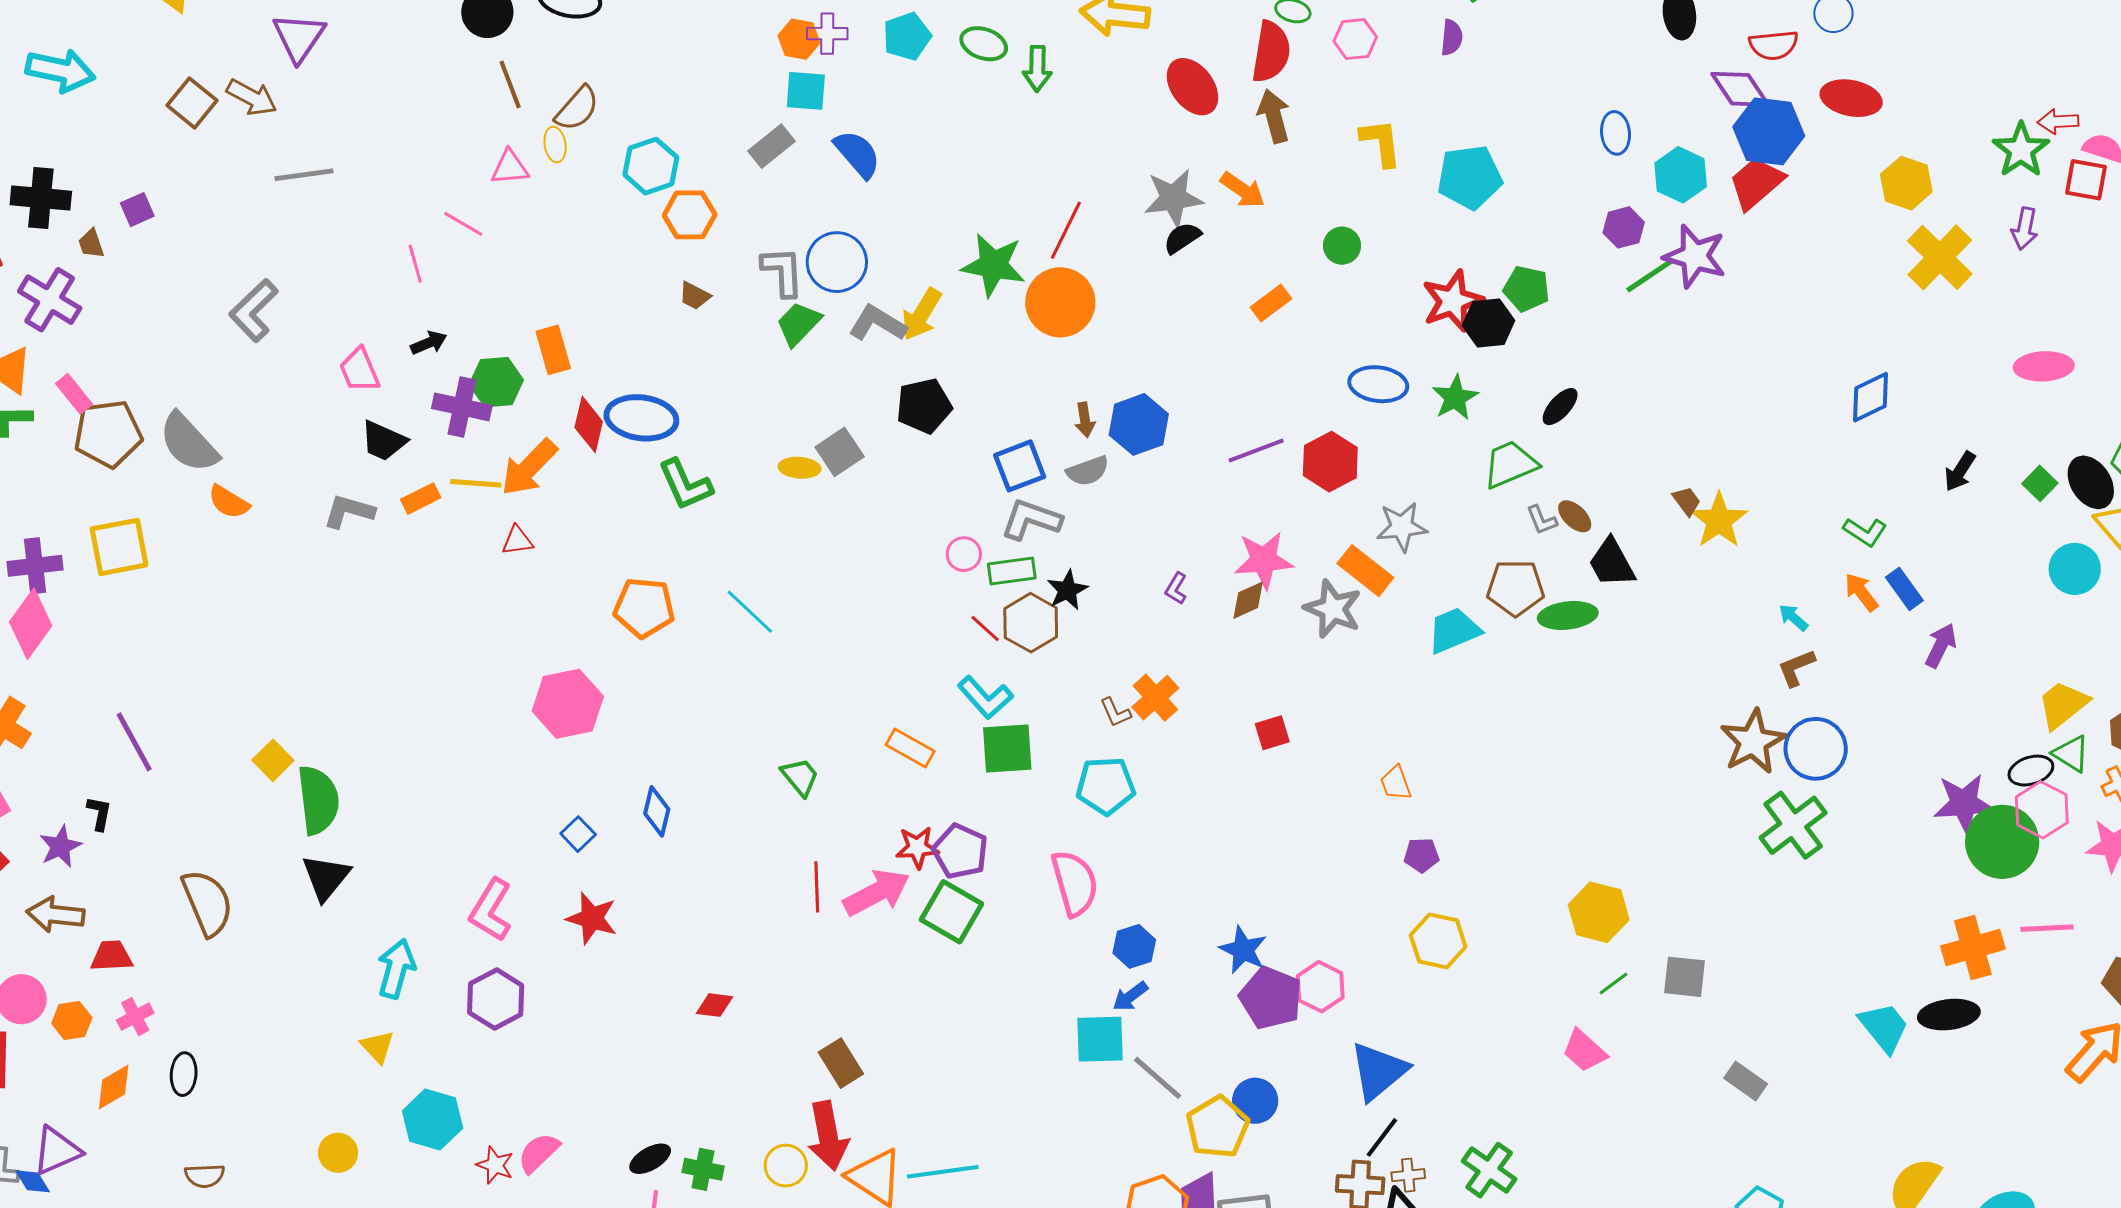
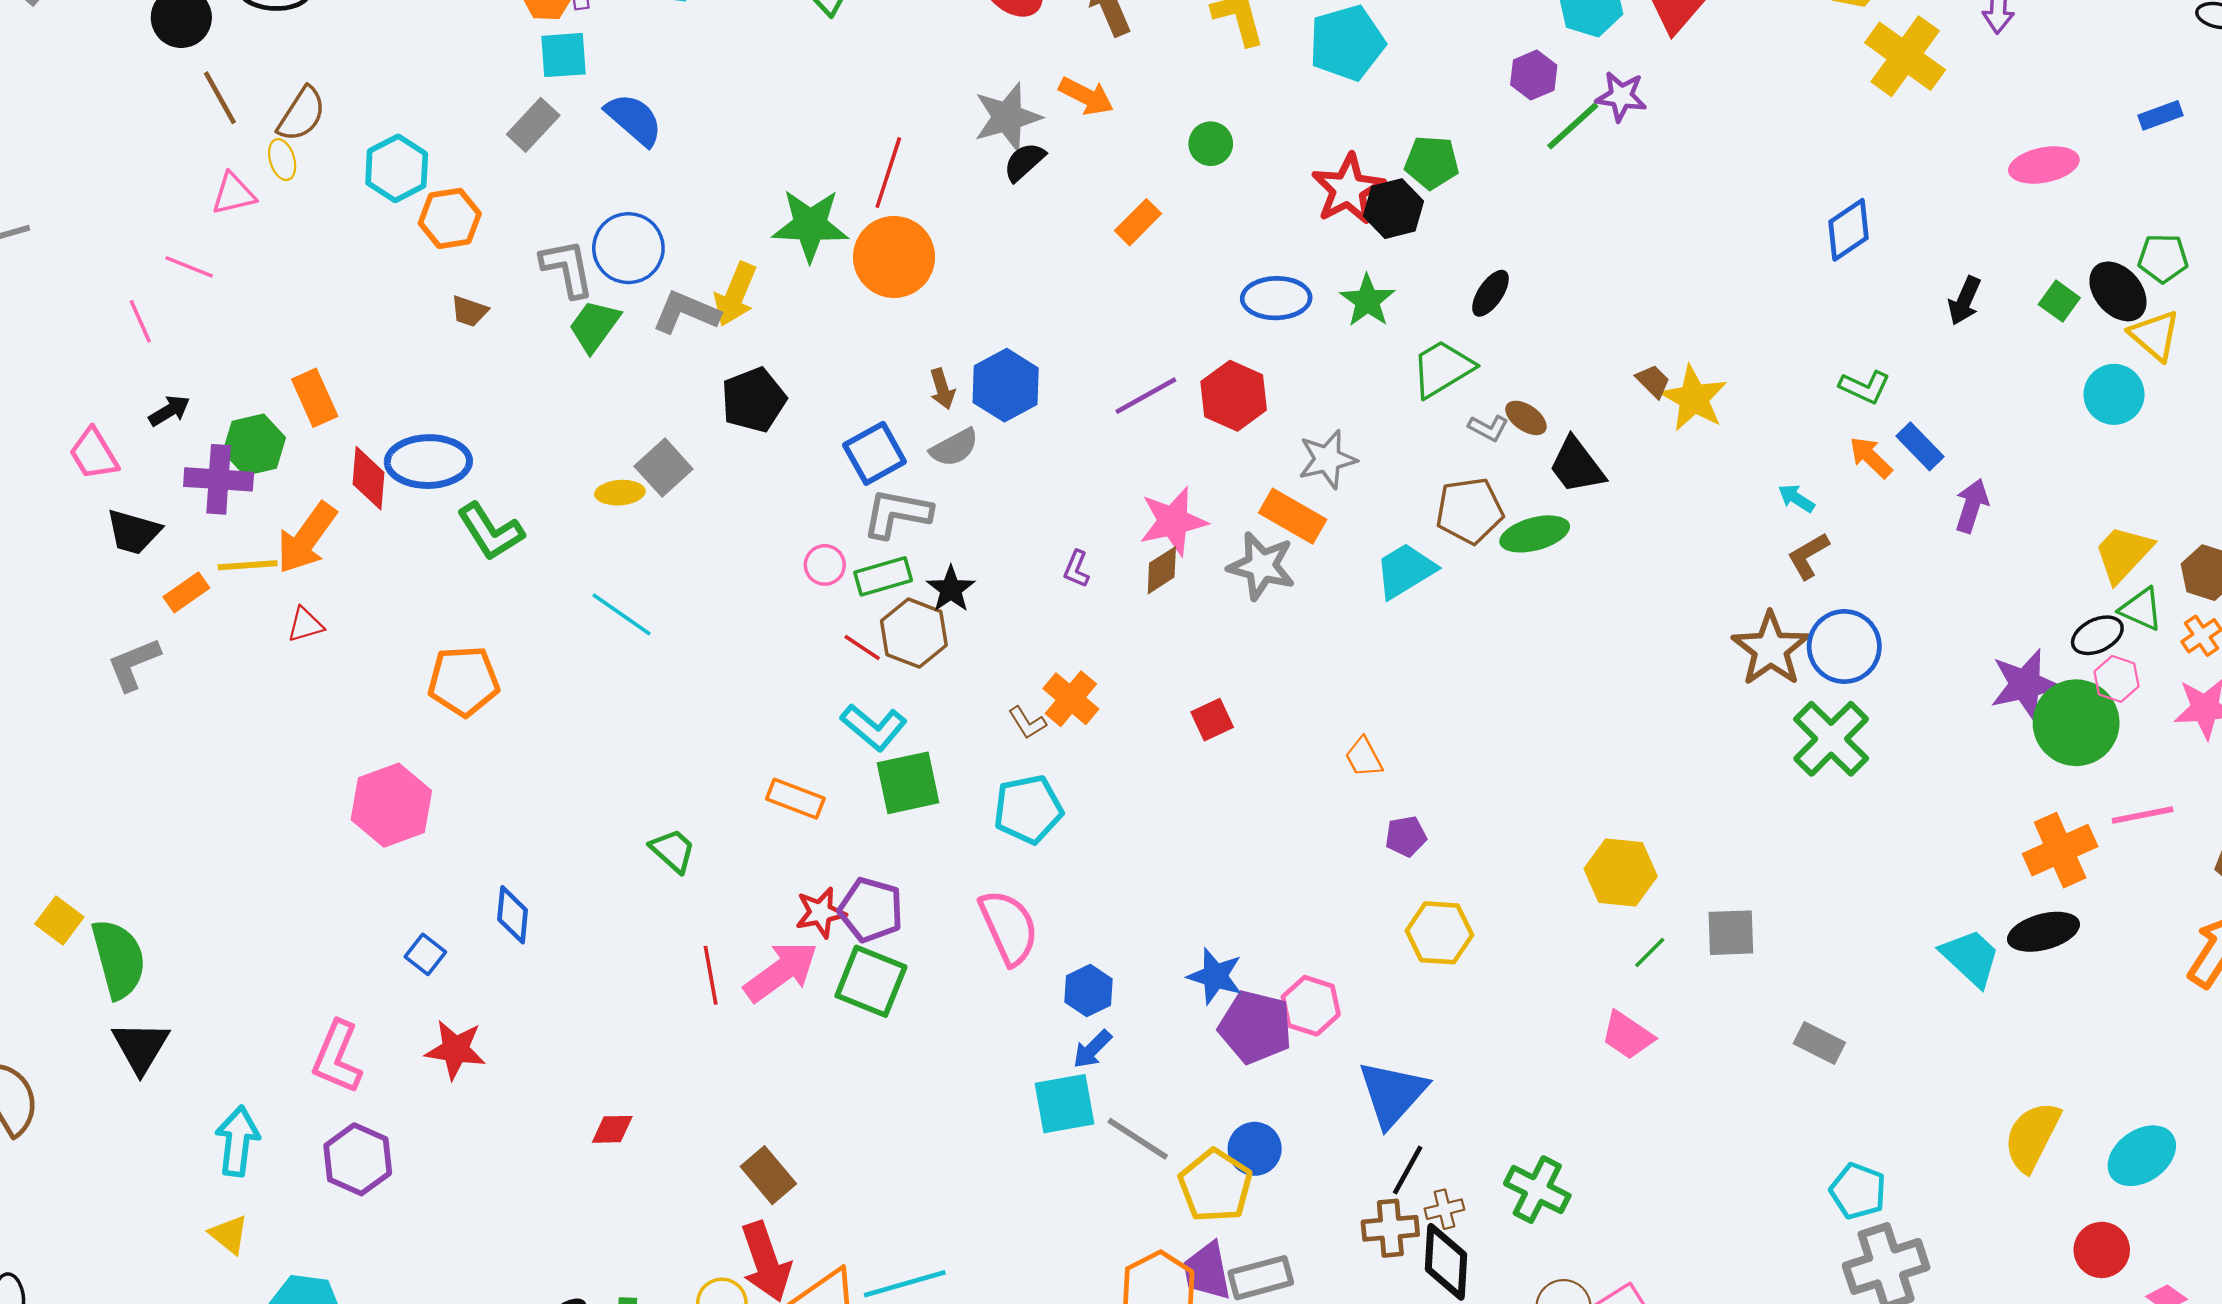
purple star: (1695, 256) -> (1621, 96), size x0.7
gray L-shape: (349, 511) -> (134, 664), moved, turned -30
gray L-shape: (1542, 520) -> (1488, 428), turned -32
cyan line: (750, 612) -> (621, 614), moved
pink hexagon: (2042, 810) -> (2117, 679), size x0.7

